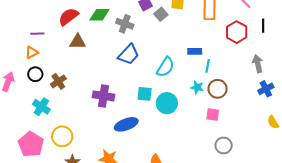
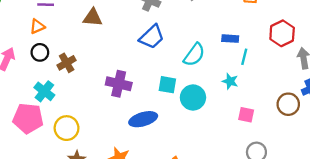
red hexagon: (237, 32) -> (282, 33), moved
brown circle: (217, 89) -> (288, 104), moved
pink pentagon: (31, 144) -> (28, 118), moved, turned -30

